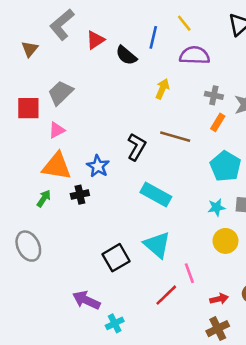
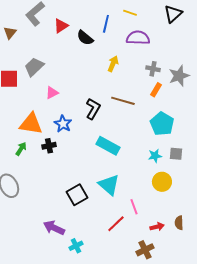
yellow line: (184, 23) -> (130, 13), turned -32
pink triangle: (57, 130) -> (52, 93), moved
brown cross: (218, 329) -> (145, 250), moved

